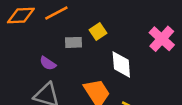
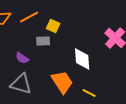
yellow square: (98, 31) -> (53, 26), moved, turned -32

